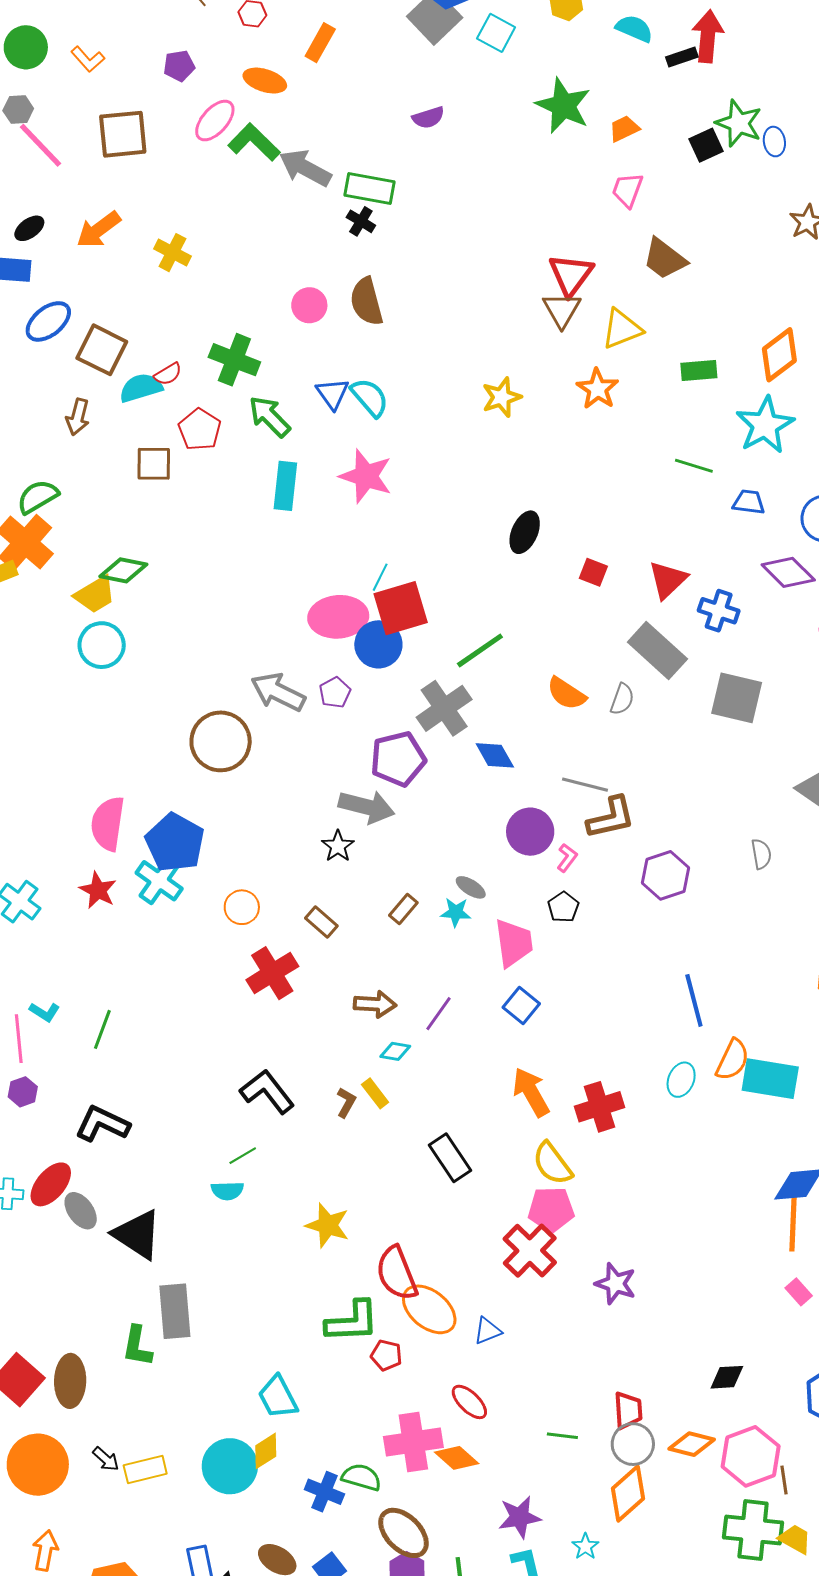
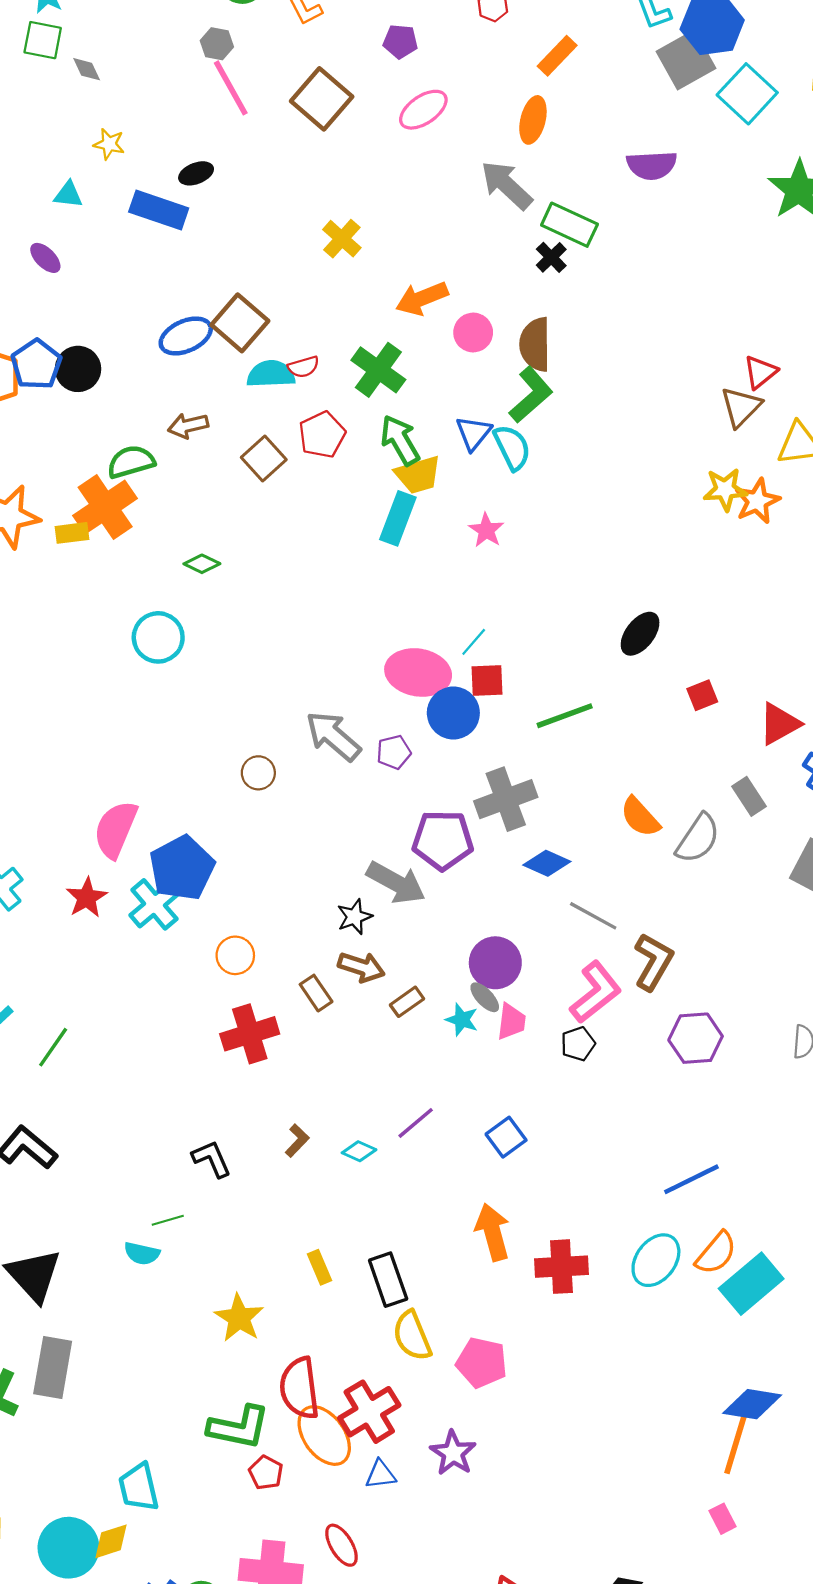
cyan square: (496, 33) -> (747, 94), size x1.4
orange ellipse: (265, 81) -> (533, 120), moved, turned 72
purple semicircle: (428, 118) -> (652, 165), size x1.4
brown square: (123, 134) -> (322, 99), turned 32
green L-shape: (254, 142) -> (531, 395), moved, turned 80
orange arrow: (99, 230) -> (422, 298), moved
red triangle: (571, 275) -> (760, 372), size x0.7
blue ellipse: (48, 321) -> (186, 336), moved
yellow star: (502, 397) -> (725, 490), moved
brown arrow: (78, 417) -> (188, 426), moved, turned 48
brown square: (154, 464) -> (264, 459), turned 33
pink star: (366, 476) -> (486, 530), size x0.6
green diamond: (123, 570) -> (202, 564), size x0.7
red square: (593, 572) -> (702, 695), turned 32
yellow trapezoid: (95, 594) -> (418, 475), moved
red square: (401, 608) -> (487, 680), size x0.6
green line: (480, 650) -> (565, 716), moved
gray rectangle: (657, 651) -> (749, 796), size x0.6
gray semicircle: (622, 699) -> (698, 838), size x1.5
brown circle: (221, 741) -> (258, 773), size x0.5
blue diamond: (495, 755) -> (547, 863), turned -51
gray line: (585, 785) -> (593, 916), moved
brown L-shape: (611, 818) -> (653, 962), turned -62
purple circle: (530, 832) -> (495, 963), moved
pink L-shape: (567, 858) -> (596, 992), size x2.0
pink trapezoid: (514, 943) -> (511, 1022), moved, size x0.7
blue line: (694, 1000) -> (691, 1179), turned 64
brown arrow: (375, 1004) -> (361, 967), moved
cyan rectangle: (770, 1079) -> (751, 1284), turned -64
cyan ellipse: (681, 1080) -> (656, 1260), size x1.4
black L-shape: (267, 1092) -> (212, 1159), size x0.7
yellow rectangle: (375, 1093) -> (320, 1267), moved
brown L-shape: (346, 1102) -> (297, 1141), moved
yellow semicircle: (552, 1164) -> (412, 1336), moved
red cross: (530, 1251) -> (369, 1412), moved
purple star: (616, 1284) -> (453, 1453), moved

